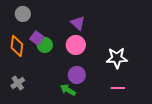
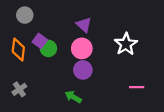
white star: (117, 58) -> (126, 44), moved, turned -30
purple circle: (77, 75) -> (83, 70), moved
pink line: (118, 88) -> (137, 87), moved

